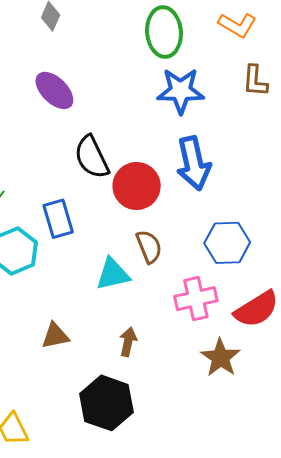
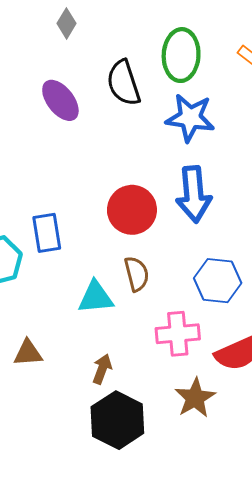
black semicircle: (92, 157) -> (124, 83), moved
black hexagon: (106, 403) -> (117, 420), moved

